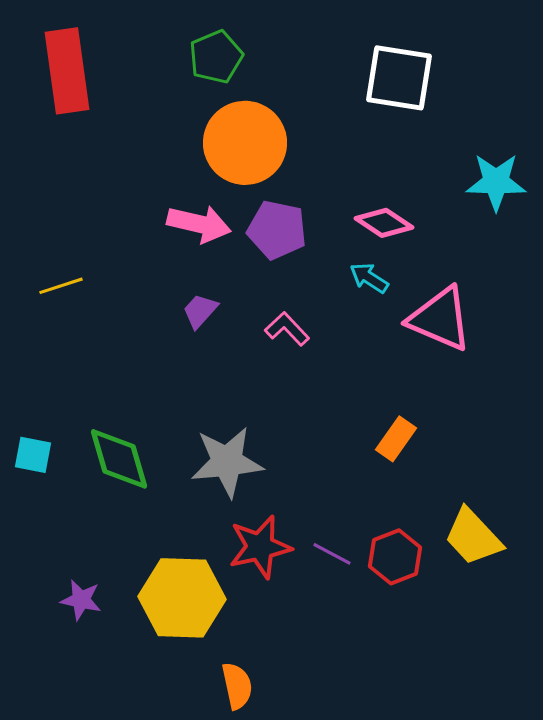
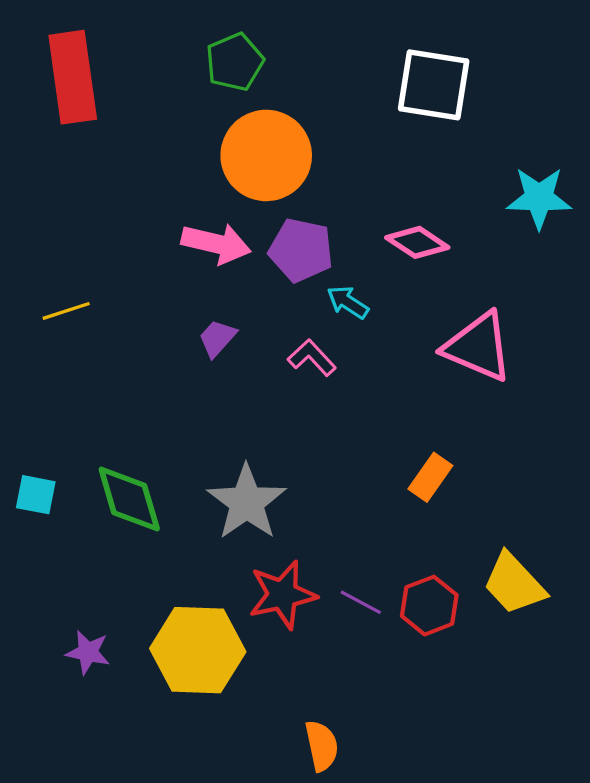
cyan arrow: (369, 278) -> (348, 302), moved
gray star: (227, 462) -> (247, 502), turned -30
orange semicircle: (237, 686) -> (322, 746), moved

